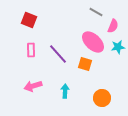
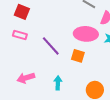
pink ellipse: (93, 42) -> (86, 34), turned -40
pink rectangle: (31, 50) -> (20, 35), moved, turned -72

